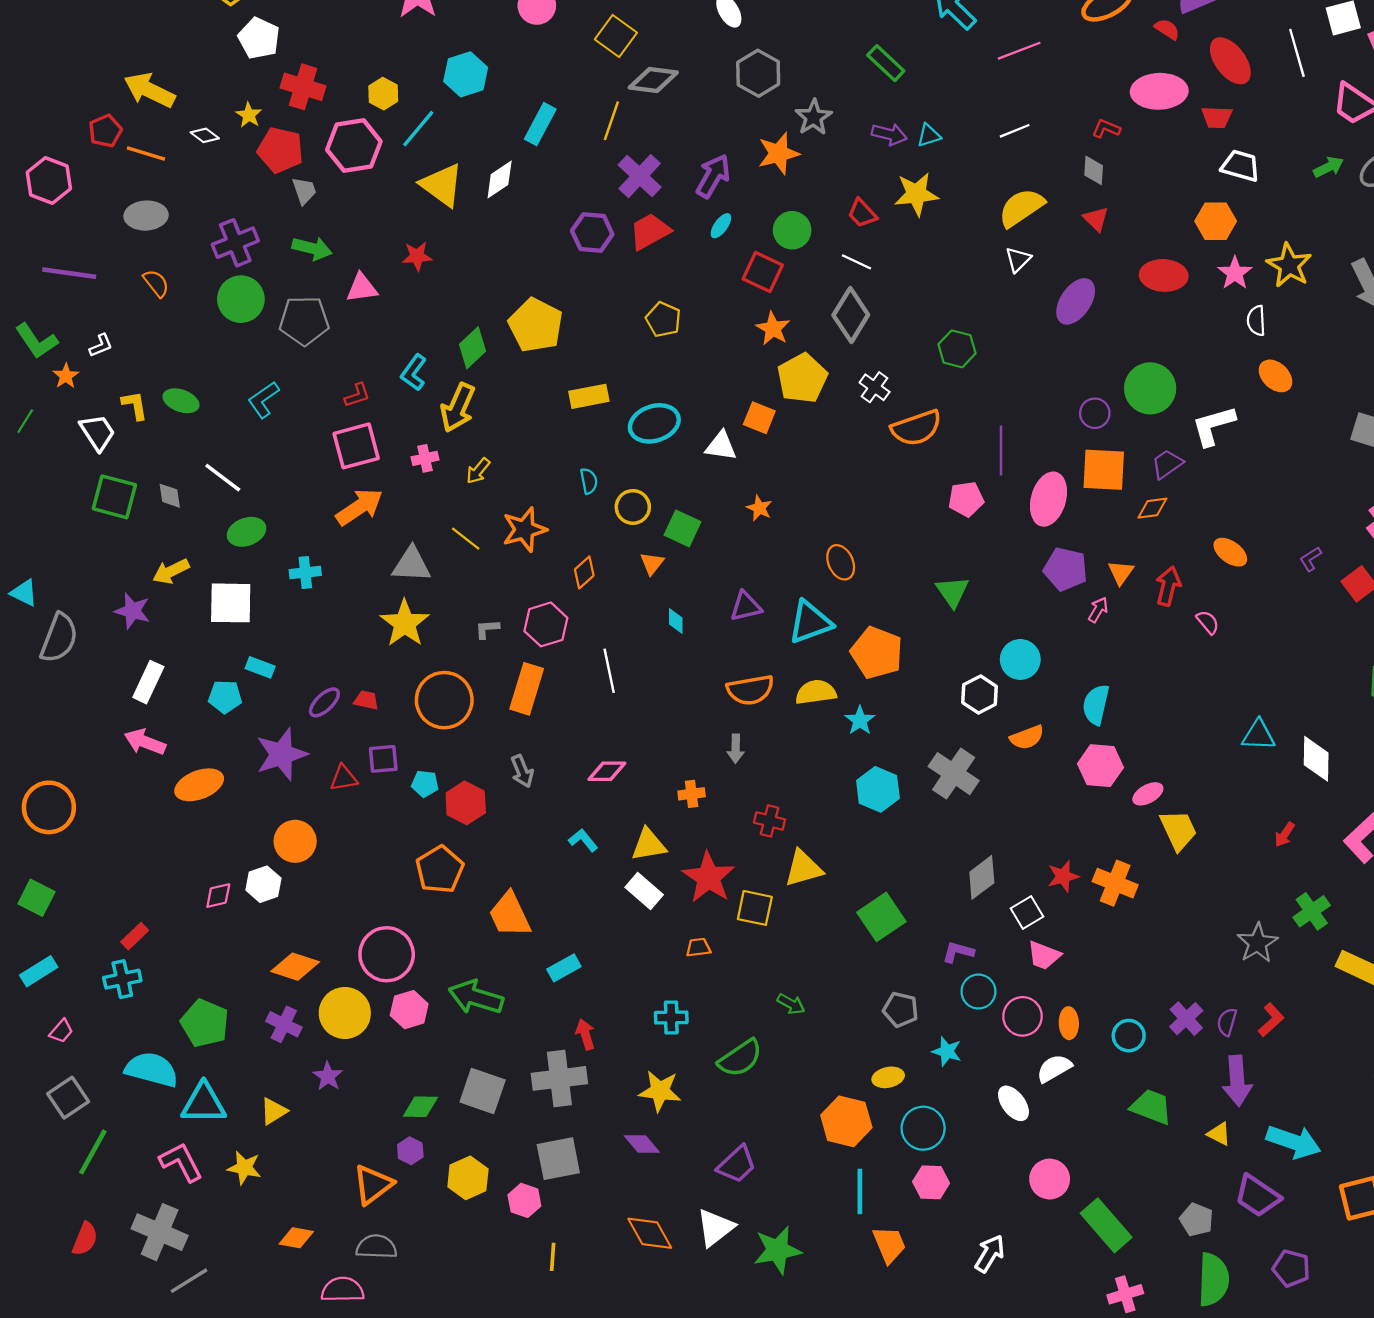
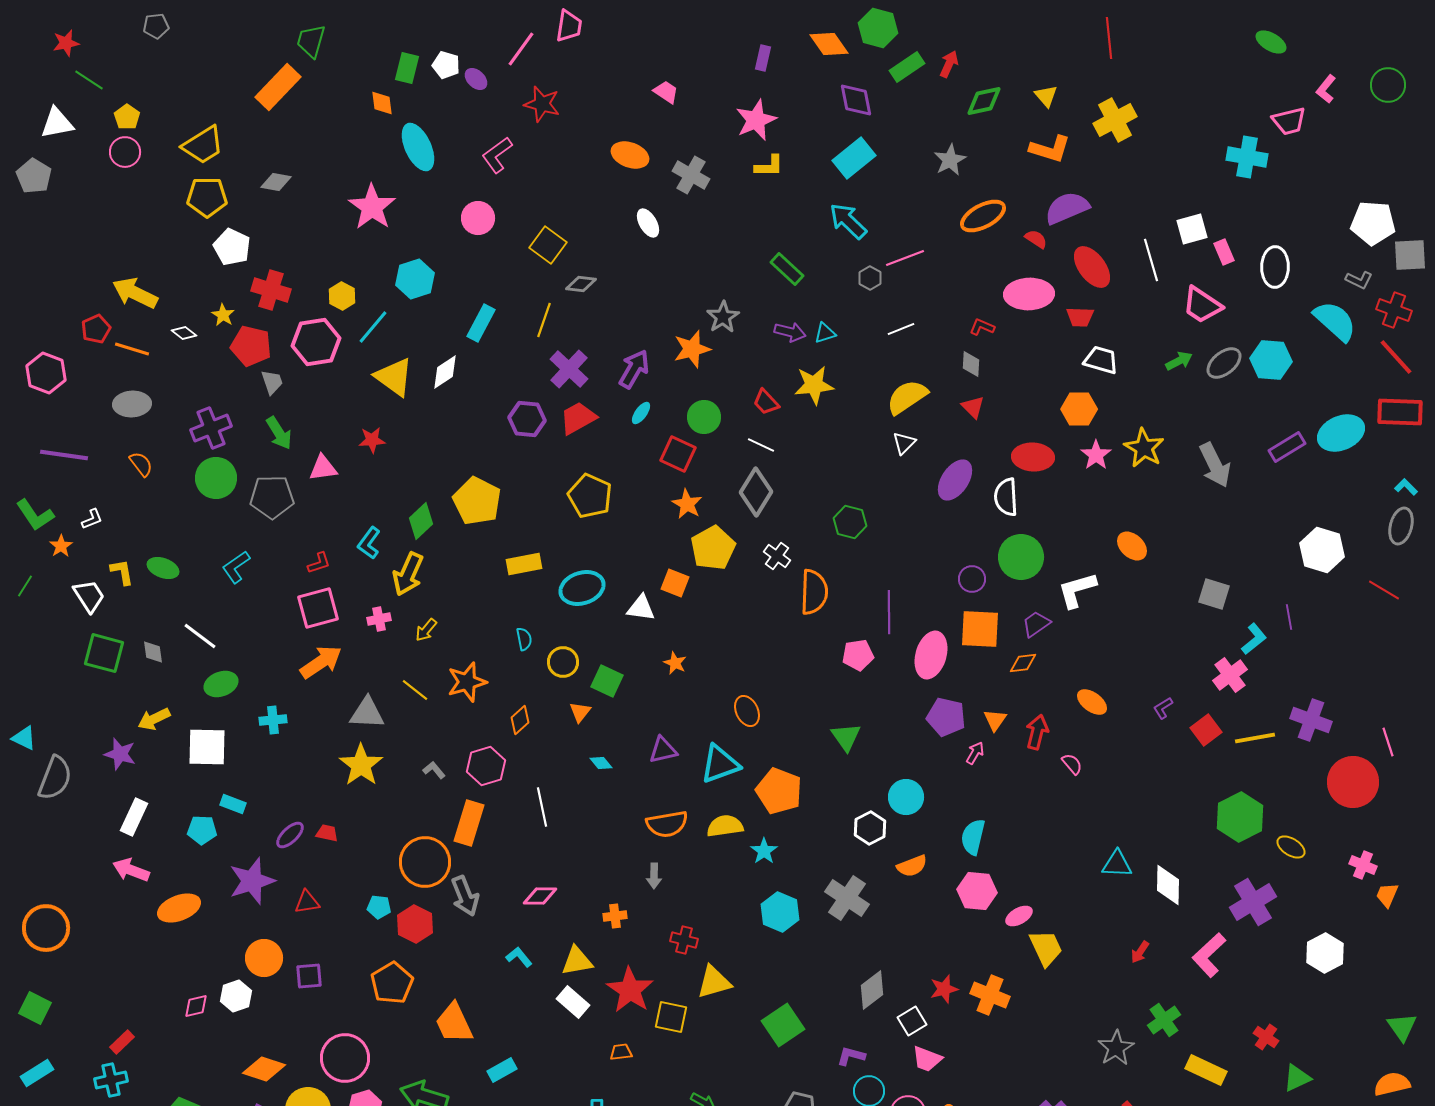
gray hexagon: (758, 73) -> (870, 278), moved, size x0.6
gray diamond: (653, 80) -> (581, 284), size x0.7
green arrow: (312, 248) -> (279, 433), turned 44
yellow pentagon: (663, 319) -> (590, 496), size x1.4
white semicircle: (1256, 321) -> (1006, 497), moved, size x1.4
orange semicircle: (916, 428) -> (814, 592), turned -69
cyan diamond: (676, 621) -> (601, 763), turned -40
gray L-shape: (487, 629) -> (434, 770), turned 55
orange circle: (444, 700) -> (425, 862), moved
purple square: (383, 759) -> (309, 976), moved
gray arrow: (522, 771) -> (465, 896), size x1.4

